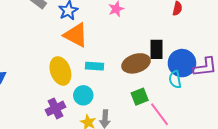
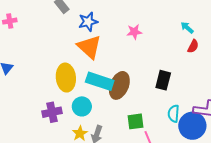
brown ellipse: (136, 63) -> (119, 85), moved, turned -64
blue circle: (182, 63) -> (192, 126), moved
cyan rectangle: (95, 66) -> (100, 81), size x1.5

